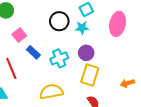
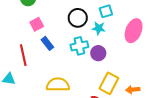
cyan cross: (59, 58) -> (79, 46), moved
yellow rectangle: (90, 75) -> (109, 83), moved

